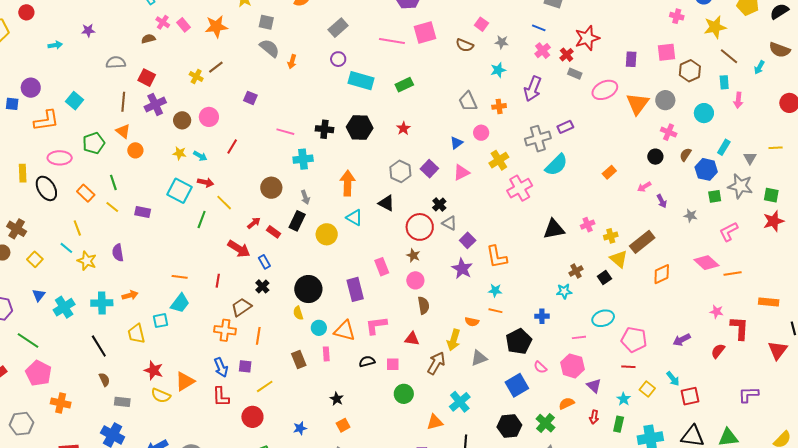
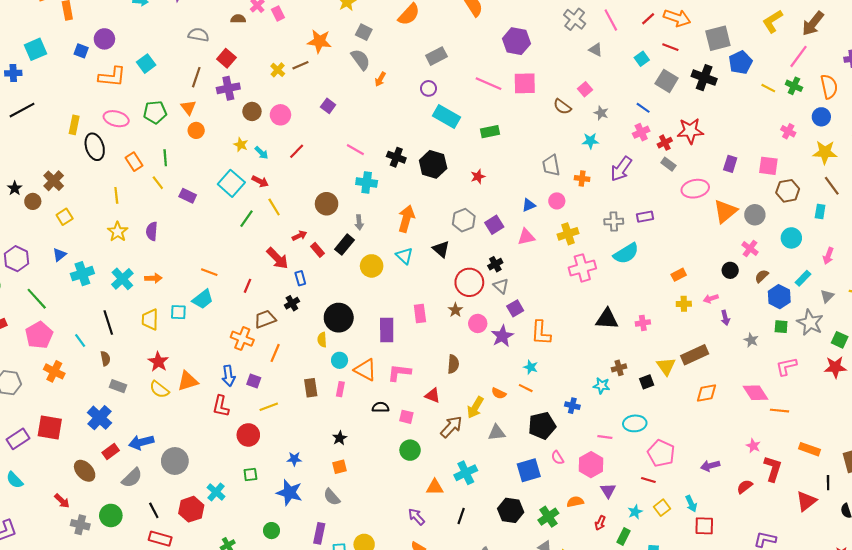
orange star: (216, 27) -> (319, 41), moved
pink arrow: (738, 100) -> (828, 256), moved
gray cross: (538, 139) -> (614, 222), size x0.7
yellow cross: (611, 236) -> (684, 304), moved
cyan line: (66, 248) -> (80, 340), moved
pink circle: (415, 280) -> (478, 323), moved
cyan cross: (102, 303) -> (122, 279), turned 35

